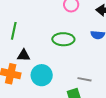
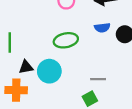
cyan circle: (42, 75) -> (49, 71), moved

